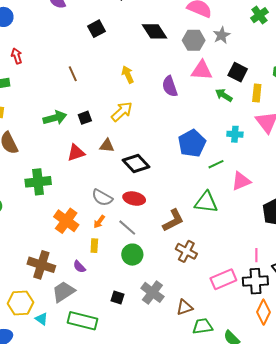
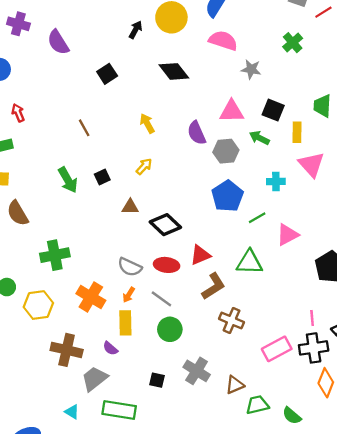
gray star: (222, 35) -> (251, 69), turned -30
gray hexagon: (194, 40) -> (226, 151), moved
yellow arrow: (122, 112) -> (144, 166), size x0.7
green arrow: (55, 118) -> (68, 180), turned 80
red triangle: (76, 153) -> (200, 255), moved
yellow rectangle: (94, 246) -> (125, 323), size x1.5
yellow hexagon: (20, 303) -> (38, 305), moved

